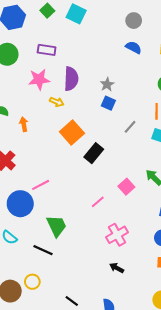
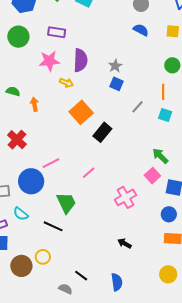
pink square: (126, 187) -> (152, 176), moved
pink line: (98, 202) -> (89, 173), moved
pink cross: (117, 235) -> (126, 197), moved

